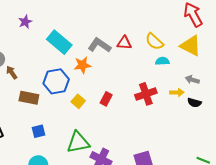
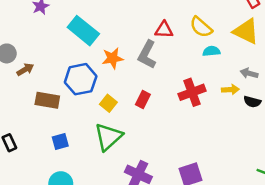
gray L-shape: (99, 45) -> (147, 55), moved, turned -95
brown arrow: (12, 73) -> (25, 70), turned 96
green triangle: (78, 142) -> (108, 137), moved, turned -30

